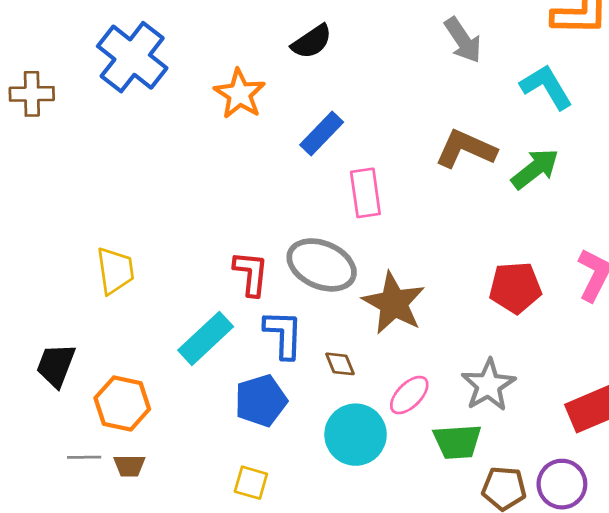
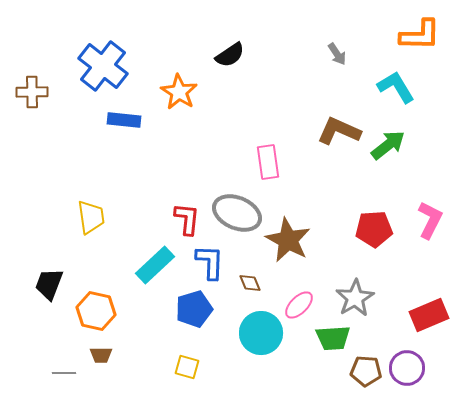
gray arrow: (463, 40) -> (337, 54), size x0.7
blue rectangle: (322, 133) -> (124, 120), moved, turned 52
gray line: (84, 457) -> (64, 373), moved

